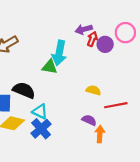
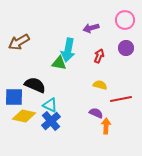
pink circle: (125, 33) -> (125, 20), moved
red arrow: (92, 39) -> (99, 56), moved
purple circle: (105, 44) -> (126, 48), moved

